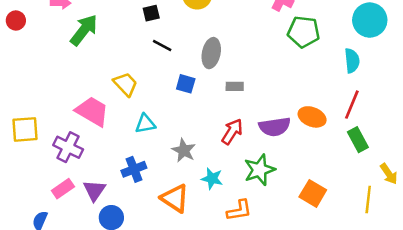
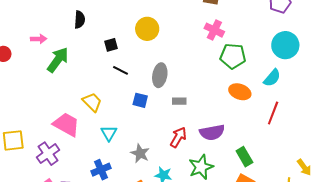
cyan semicircle: (352, 61) -> (272, 78), turned 48
orange ellipse: (312, 117) -> (240, 92), moved
cyan triangle: (145, 124) -> (109, 133), turned -48
green rectangle: (358, 140) -> (244, 157), moved
purple cross: (68, 147) -> (48, 154), turned 30

